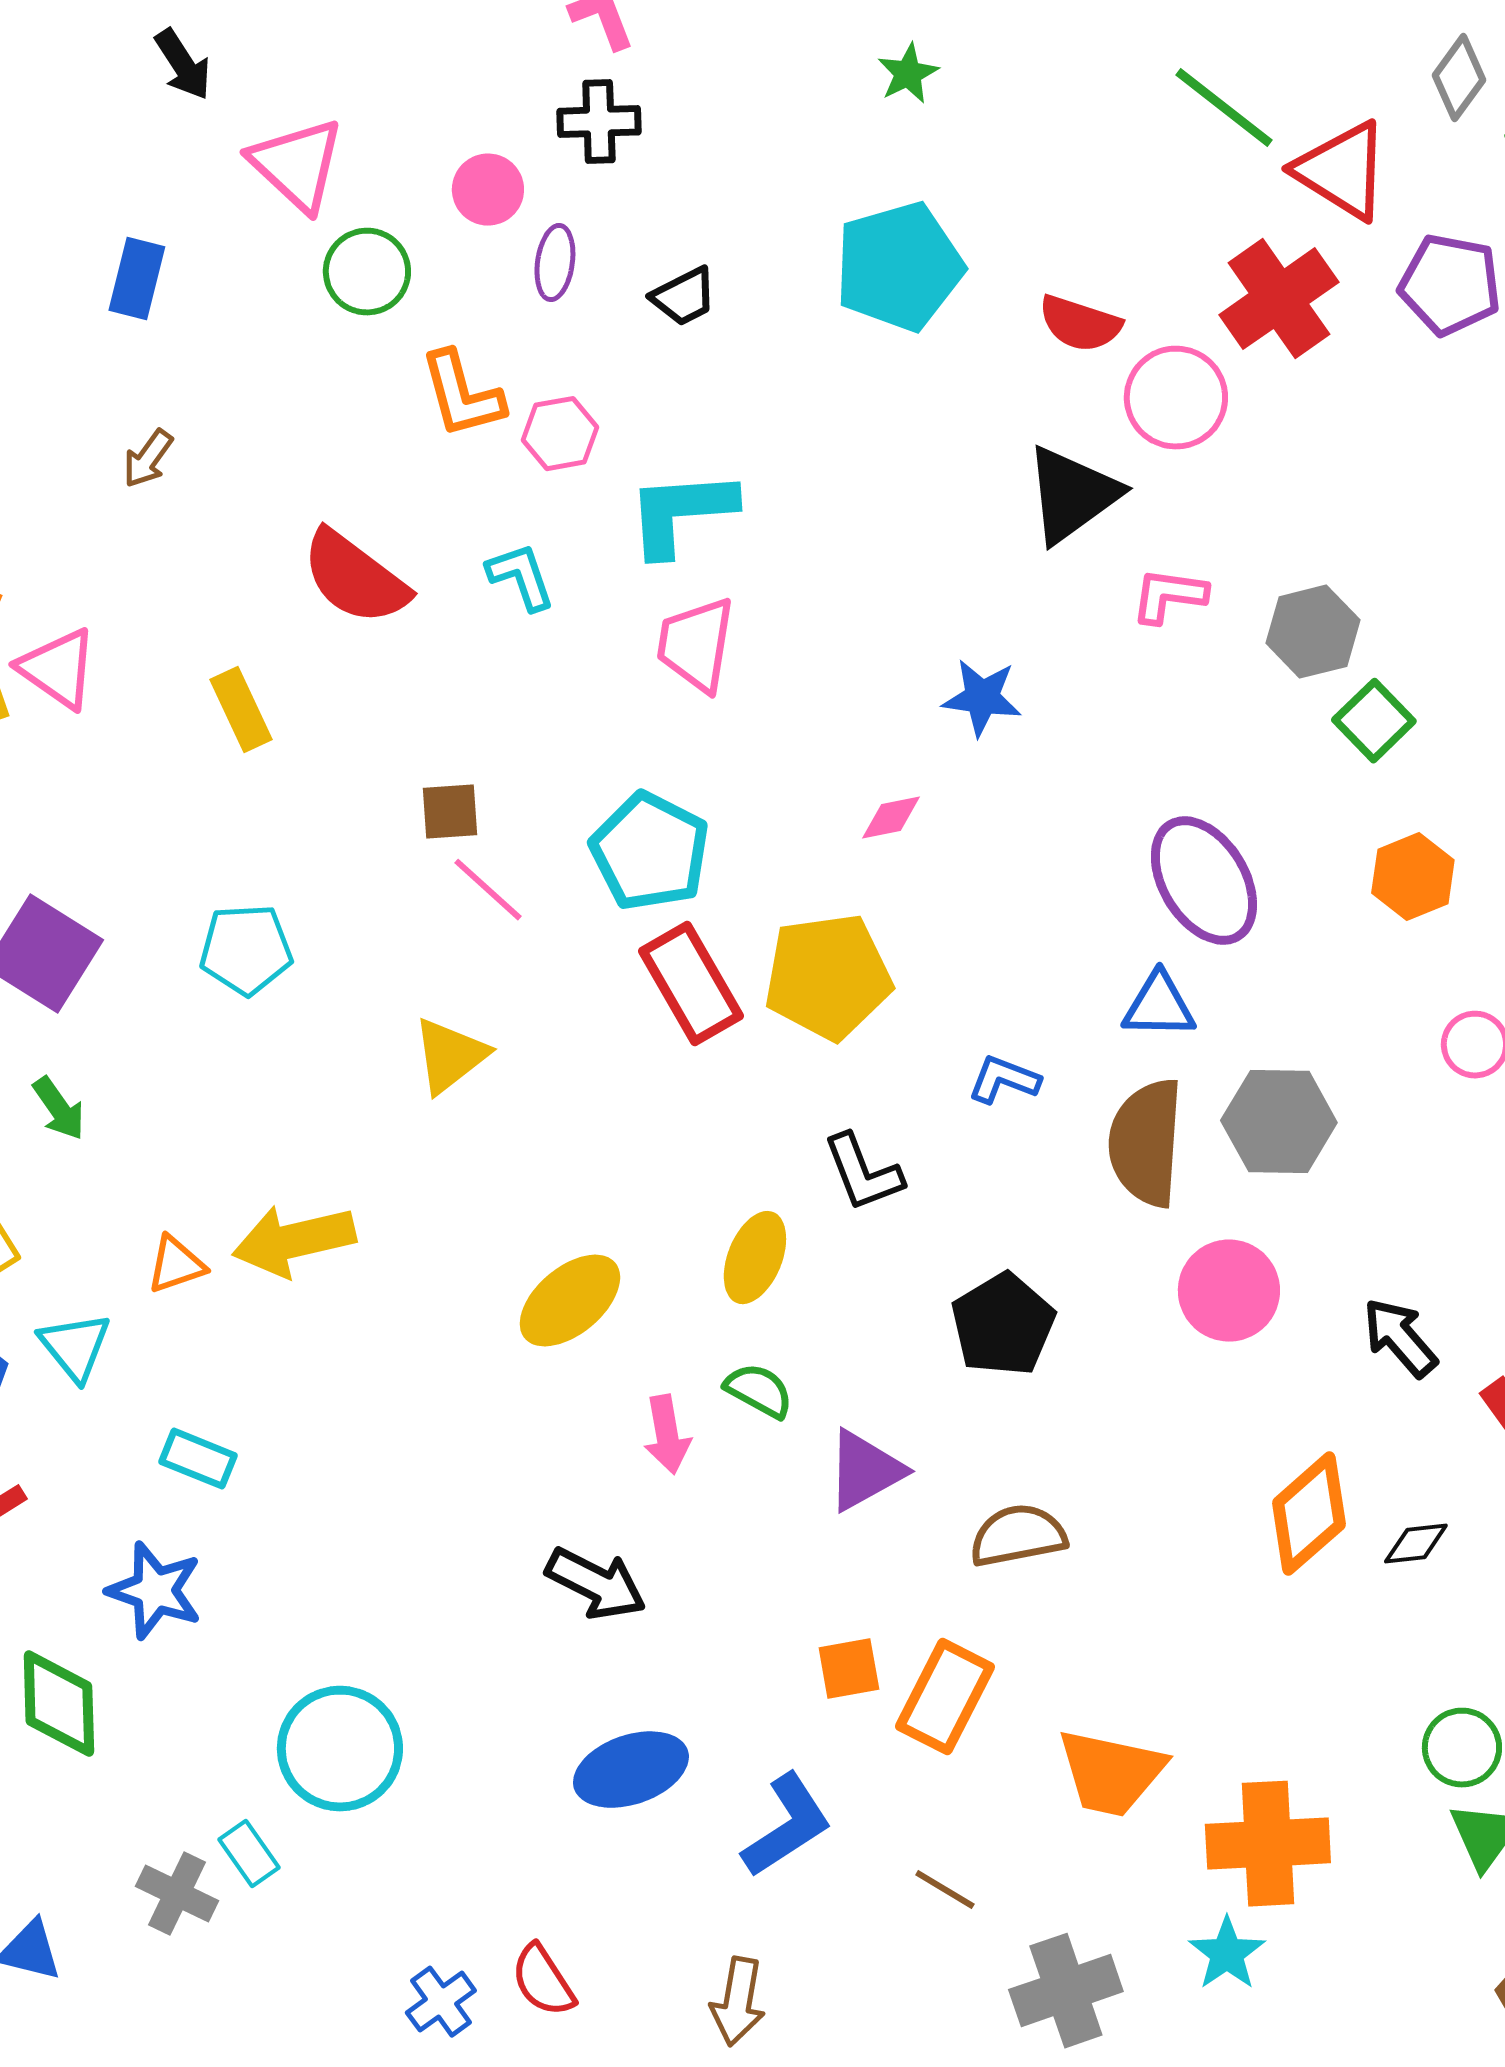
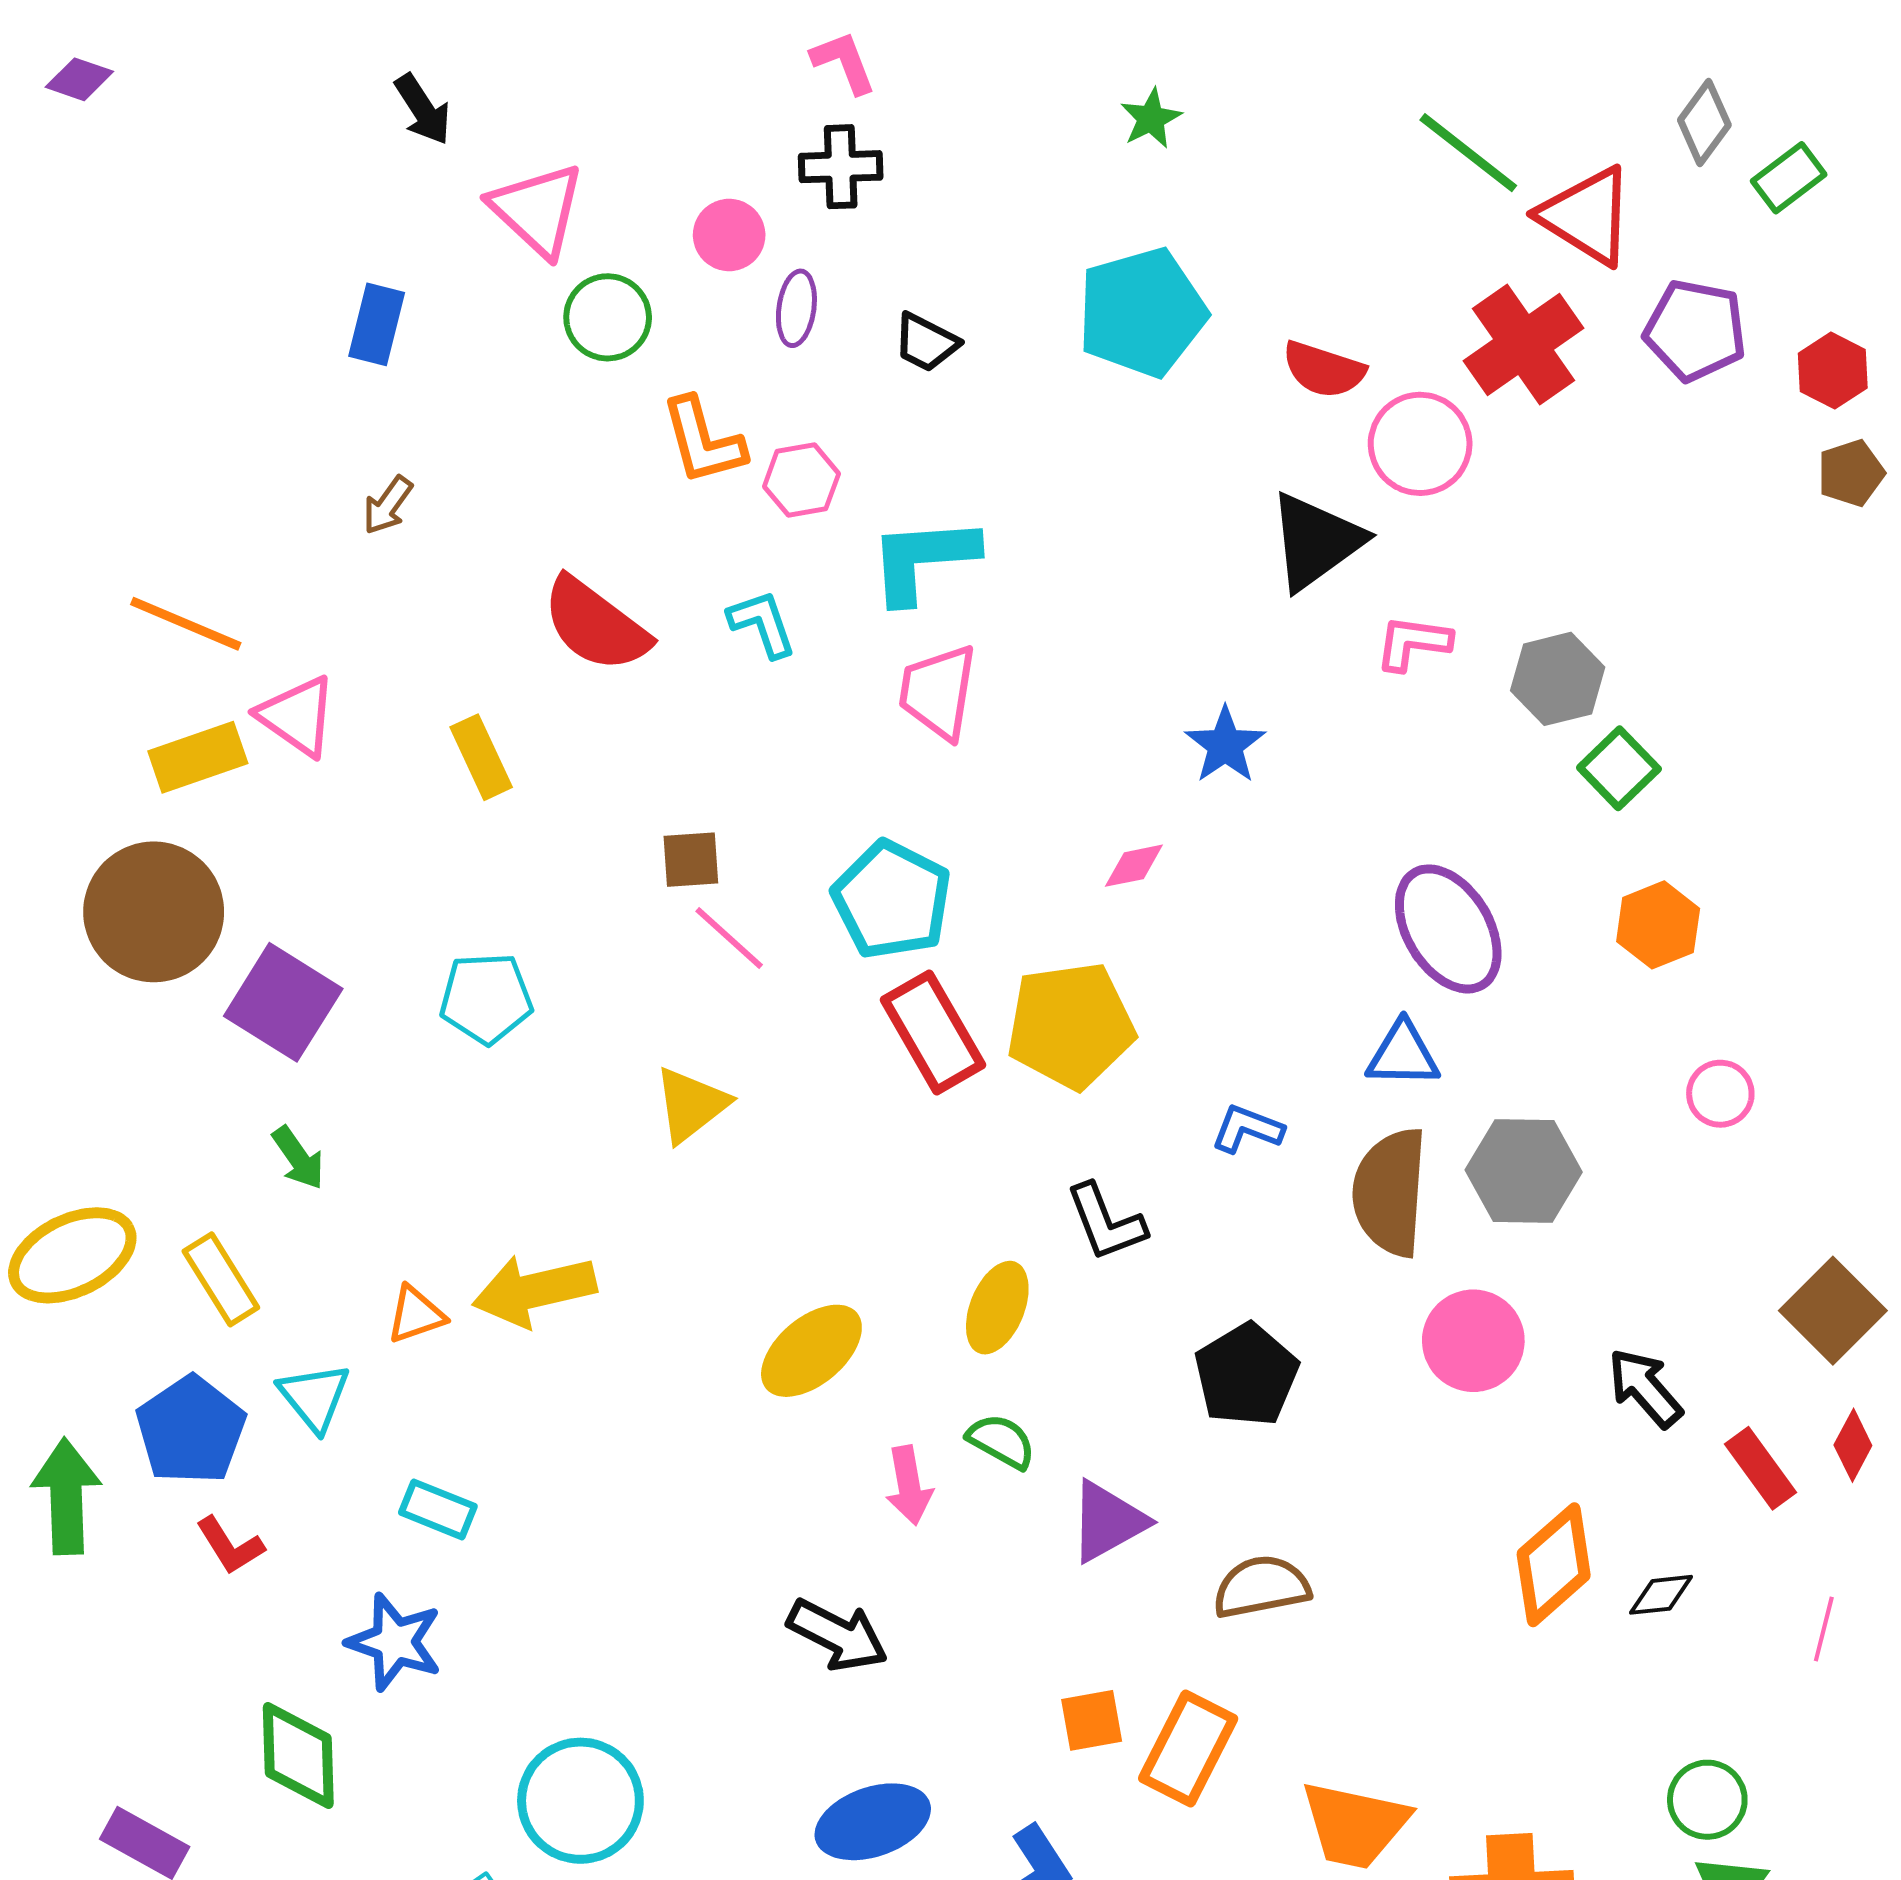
black trapezoid: (684, 297) -> (926, 342), turned 54
blue star: (982, 698) -> (1225, 745), turned 30

